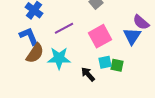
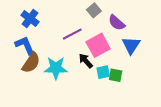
purple semicircle: (141, 22) -> (117, 23), moved
purple line: (64, 28) -> (72, 34), moved
black arrow: (88, 74) -> (86, 61), moved

